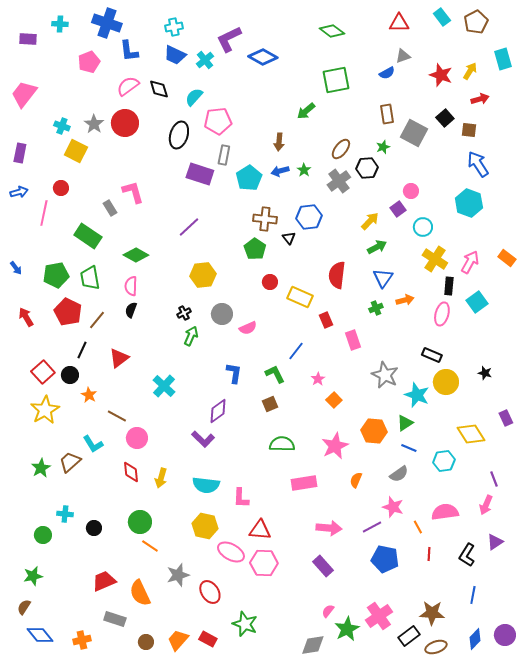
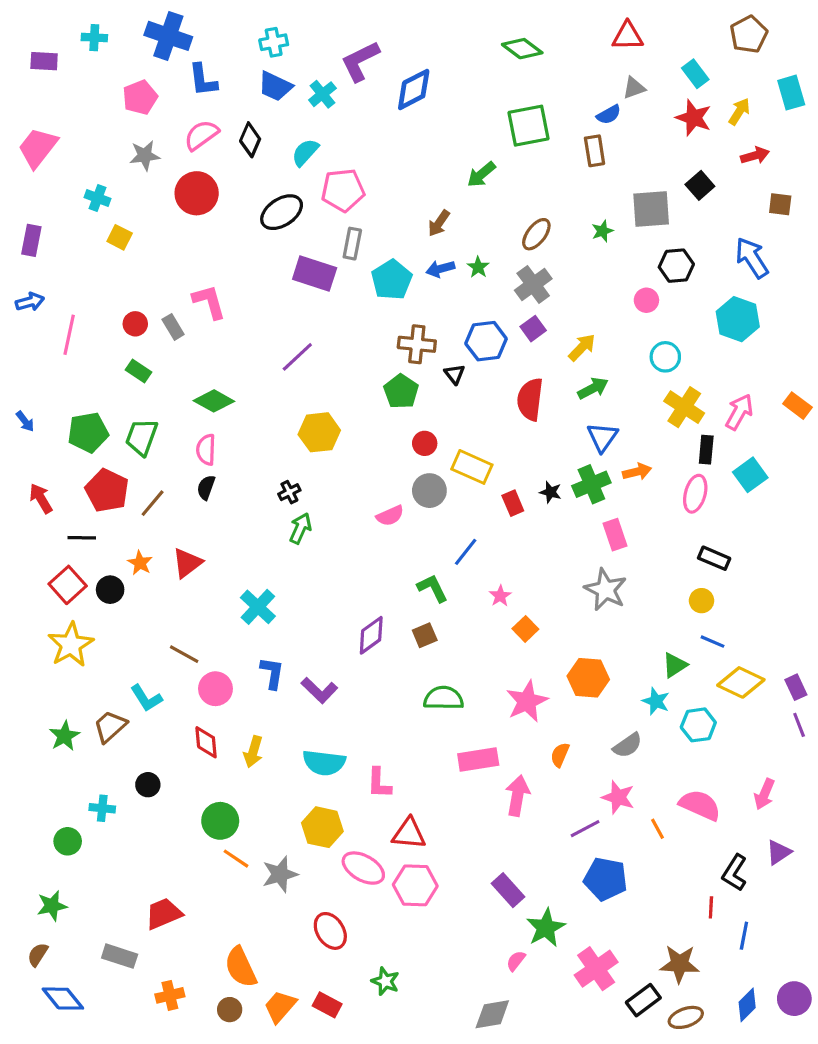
cyan rectangle: (442, 17) -> (695, 74), moved
blue diamond: (263, 57) -> (414, 89), turned -56
black diamond: (159, 89) -> (250, 140), turned 40
brown rectangle: (387, 114) -> (595, 151), moved
gray star: (94, 124) -> (145, 156), moved, turned 30
brown square: (469, 130) -> (780, 204), moved
gray square: (414, 133) -> (651, 209), turned -32
black ellipse: (179, 135) -> (282, 212), turned 40
brown arrow: (279, 142) -> (439, 223), turned 30
yellow square: (76, 151) -> (120, 237), size x0.7
black hexagon: (367, 168) -> (676, 266), moved
red circle: (61, 188) -> (135, 324), moved
purple square: (398, 209) -> (533, 329), moved
green rectangle: (88, 236) -> (138, 371), size x0.6
red semicircle: (337, 275) -> (530, 399), moved
green trapezoid: (90, 278) -> (142, 437), turned 30
green cross: (376, 308) -> (591, 484), size x1.6
gray circle: (222, 314) -> (429, 491), moved
pink rectangle: (353, 340) -> (615, 535), moved
black line: (82, 350) -> (82, 538), moved, turned 66
black rectangle: (432, 355) -> (714, 558), moved
blue L-shape: (234, 373) -> (272, 673), moved
black star: (485, 373) -> (551, 492), moved
yellow circle: (446, 382) -> (702, 601), size x0.6
orange star: (89, 395) -> (140, 563), moved
cyan star: (417, 395) -> (656, 701), moved, size x0.7
purple diamond: (218, 411) -> (371, 635), moved
purple rectangle: (506, 418) -> (796, 687), moved
green triangle: (405, 423) -> (675, 665), moved
yellow diamond: (471, 434) -> (741, 682), turned -32
blue line: (409, 448) -> (713, 642), moved
purple line: (494, 479) -> (799, 725), moved
pink semicircle: (445, 512) -> (700, 805), turned 32
black circle: (94, 528) -> (148, 785), moved
pink arrow: (329, 528) -> (517, 796), moved, turned -85
red line: (429, 554) -> (711, 907), moved
gray star: (178, 575) -> (280, 874), moved
orange semicircle: (140, 593) -> (241, 967), moved
gray rectangle: (115, 619) -> (120, 956), moved
green star: (245, 624) -> (385, 981), size x0.7
green star: (347, 629) -> (546, 928), moved
orange cross: (82, 640) -> (170, 995), moved

